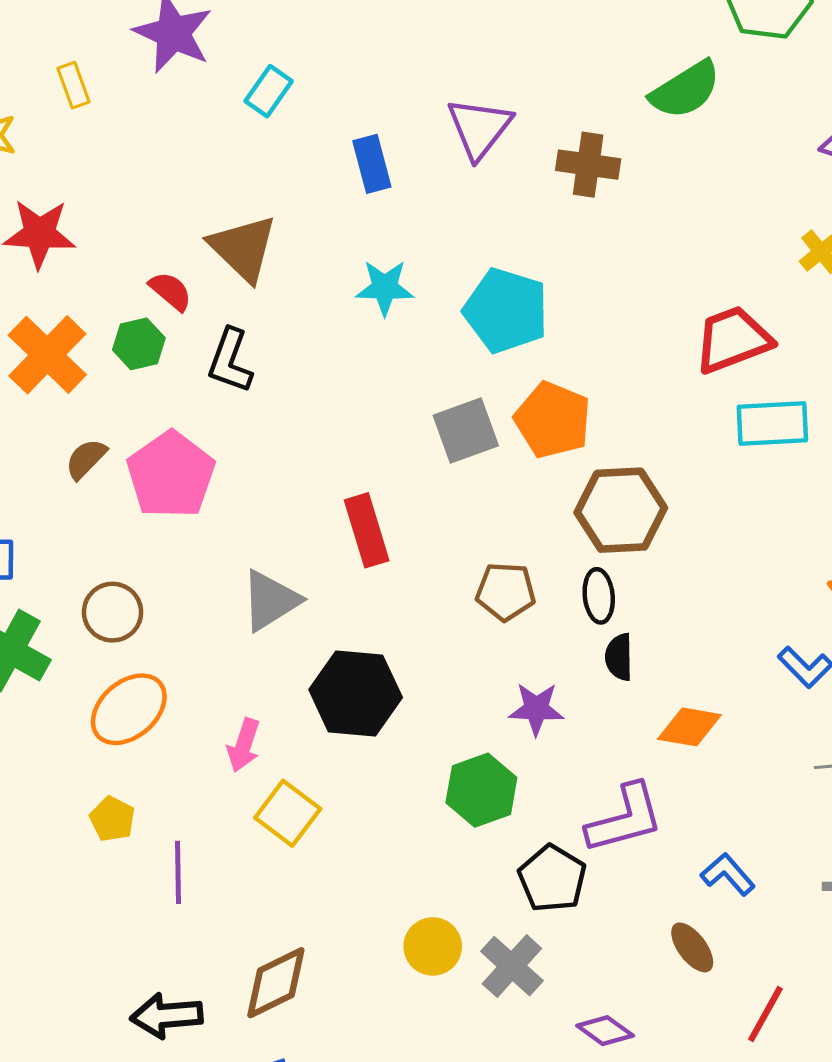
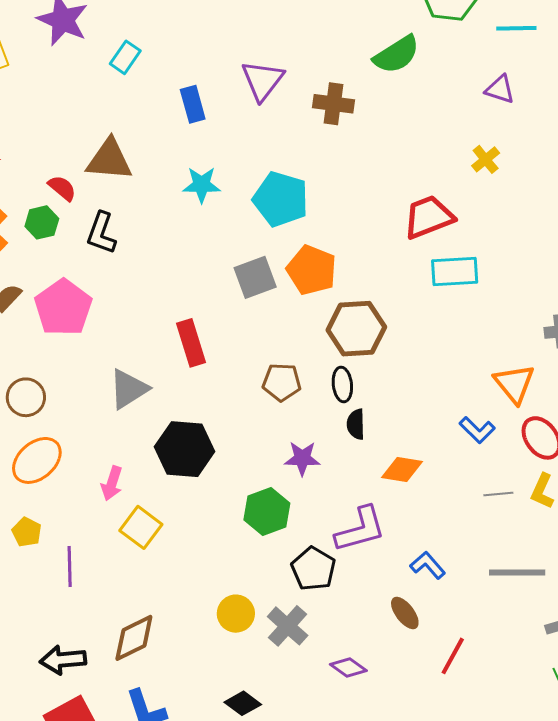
brown triangle: (243, 248) -> (109, 160), turned -39

